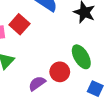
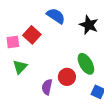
purple semicircle: (37, 83) -> (47, 87), turned -42

